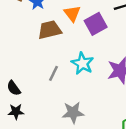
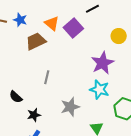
cyan star: (82, 63) -> (99, 89), moved
black star: (16, 112) -> (34, 115), moved

